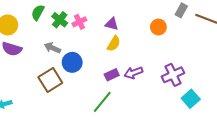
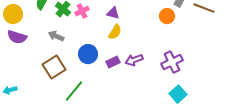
orange circle: (158, 27) -> (167, 16), moved
blue circle: (72, 62) -> (88, 54), moved
cyan square: (191, 99) -> (178, 94), moved
green line: (102, 102) -> (74, 91), moved

